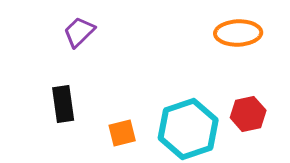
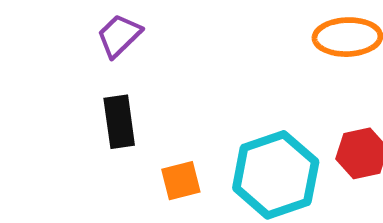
black rectangle: (63, 104) -> (119, 122), moved

